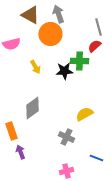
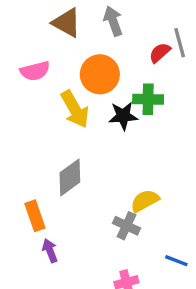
orange circle: (50, 34) -> (100, 74), moved
red semicircle: (94, 46) -> (160, 53), moved
yellow arrow: (35, 67) -> (75, 109), size x1.6
yellow semicircle: (84, 114) -> (145, 201), moved

